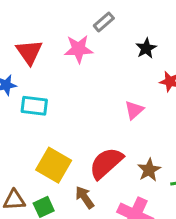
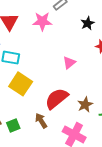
pink triangle: (134, 110) -> (69, 63), moved
yellow square: (54, 165) -> (21, 84), moved

